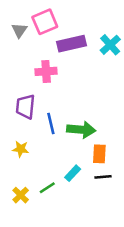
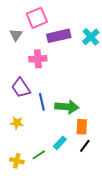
gray triangle: (19, 30) -> (16, 35), moved
purple trapezoid: (25, 107) -> (21, 88), turned -40
black line: (103, 177) -> (85, 146), turned -48
yellow cross: (21, 195) -> (17, 161), turned -32

